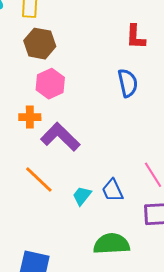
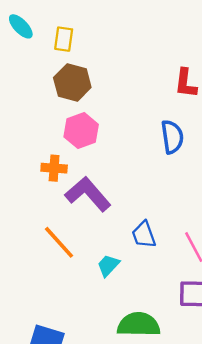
blue trapezoid: (113, 190) -> (144, 235), moved

